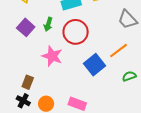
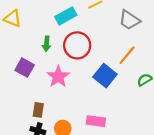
purple square: (26, 27) -> (25, 68), moved
pink star: (52, 56) -> (58, 77), turned 30

